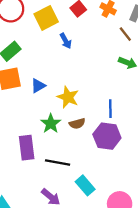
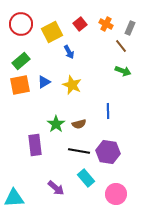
blue triangle: (38, 86) -> (44, 82), moved
yellow star: (68, 97) -> (72, 85), moved
purple hexagon: (107, 136) -> (108, 152), moved
black line: (58, 163) -> (79, 151), moved

